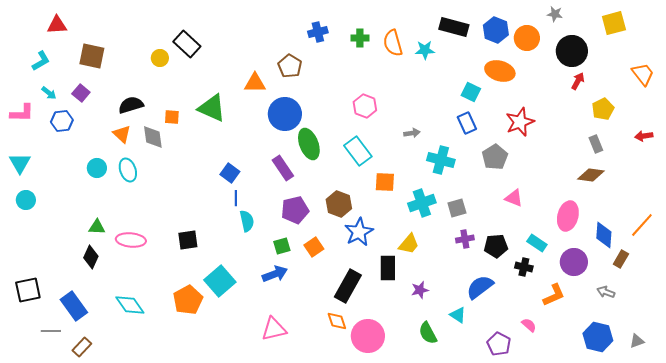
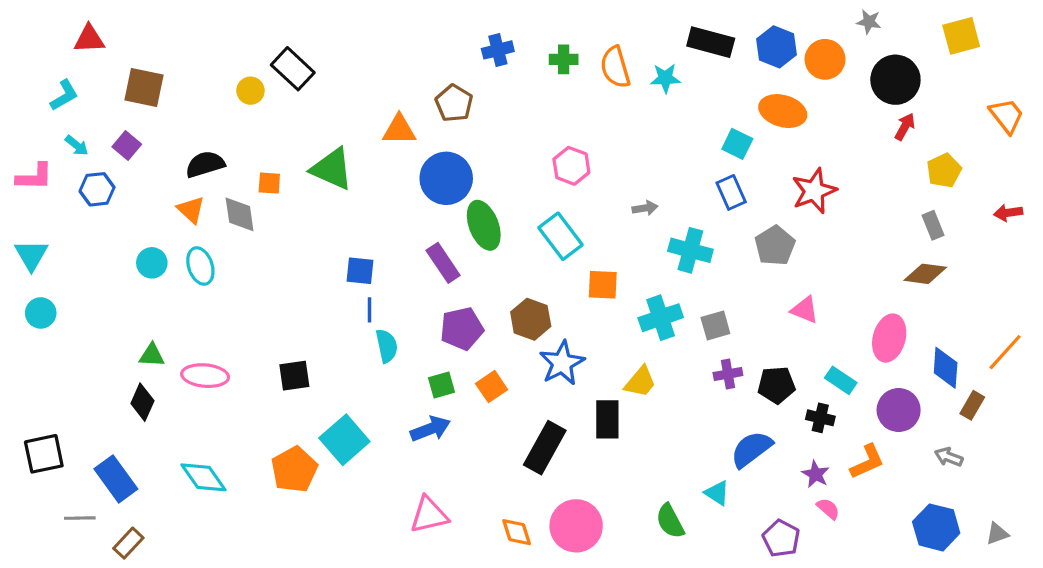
blue square: (230, 173) -> (360, 271), turned -30
purple star: (420, 290) -> (816, 474), moved, turned -30
orange diamond: (337, 321) -> (517, 532), moved

